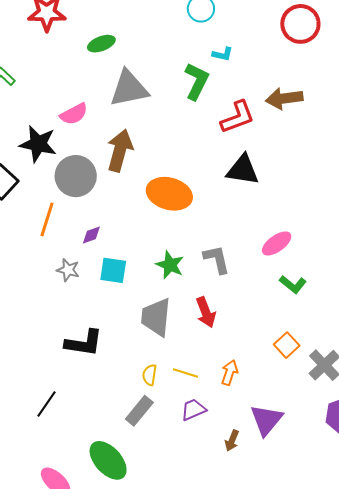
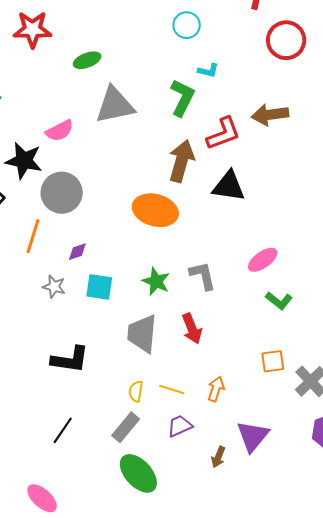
brown arrow: (120, 150) -> (181, 161), moved
orange square: (287, 345) -> (273, 361), turned 35
black line: (46, 404) -> (63, 430), moved
green ellipse: (108, 460) -> (138, 473), moved

